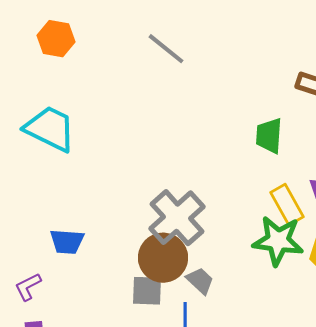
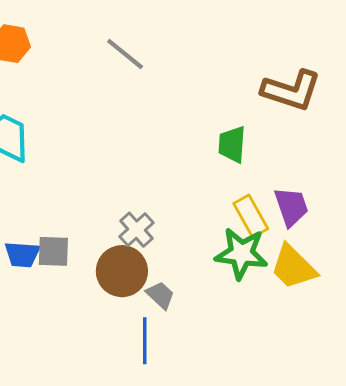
gray cross: (177, 218) -> (136, 230), size x0.6
gray square: (147, 291) -> (53, 251), moved

